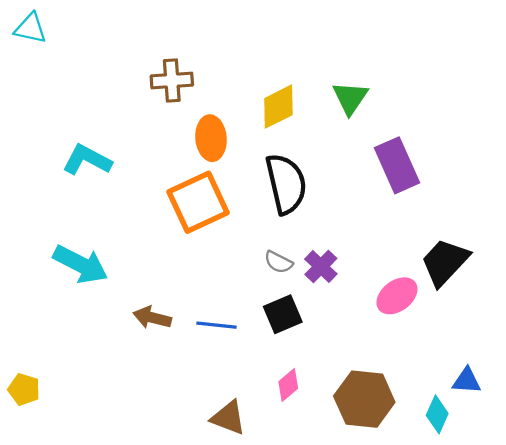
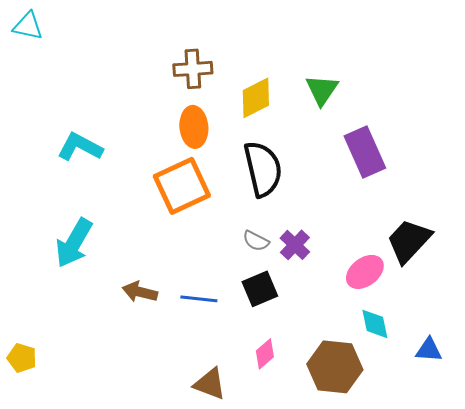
brown cross: (172, 80) -> (193, 69), moved
cyan arrow: (80, 264) -> (74, 243), turned 93
cyan diamond: (437, 414) -> (375, 324), moved, turned -36

